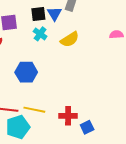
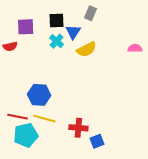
blue triangle: (54, 14) -> (73, 32), moved
blue hexagon: (26, 72) -> (39, 95), moved

